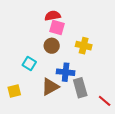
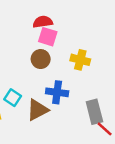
cyan square: (29, 63) -> (13, 98), moved
gray rectangle: (80, 88) -> (94, 112), moved

